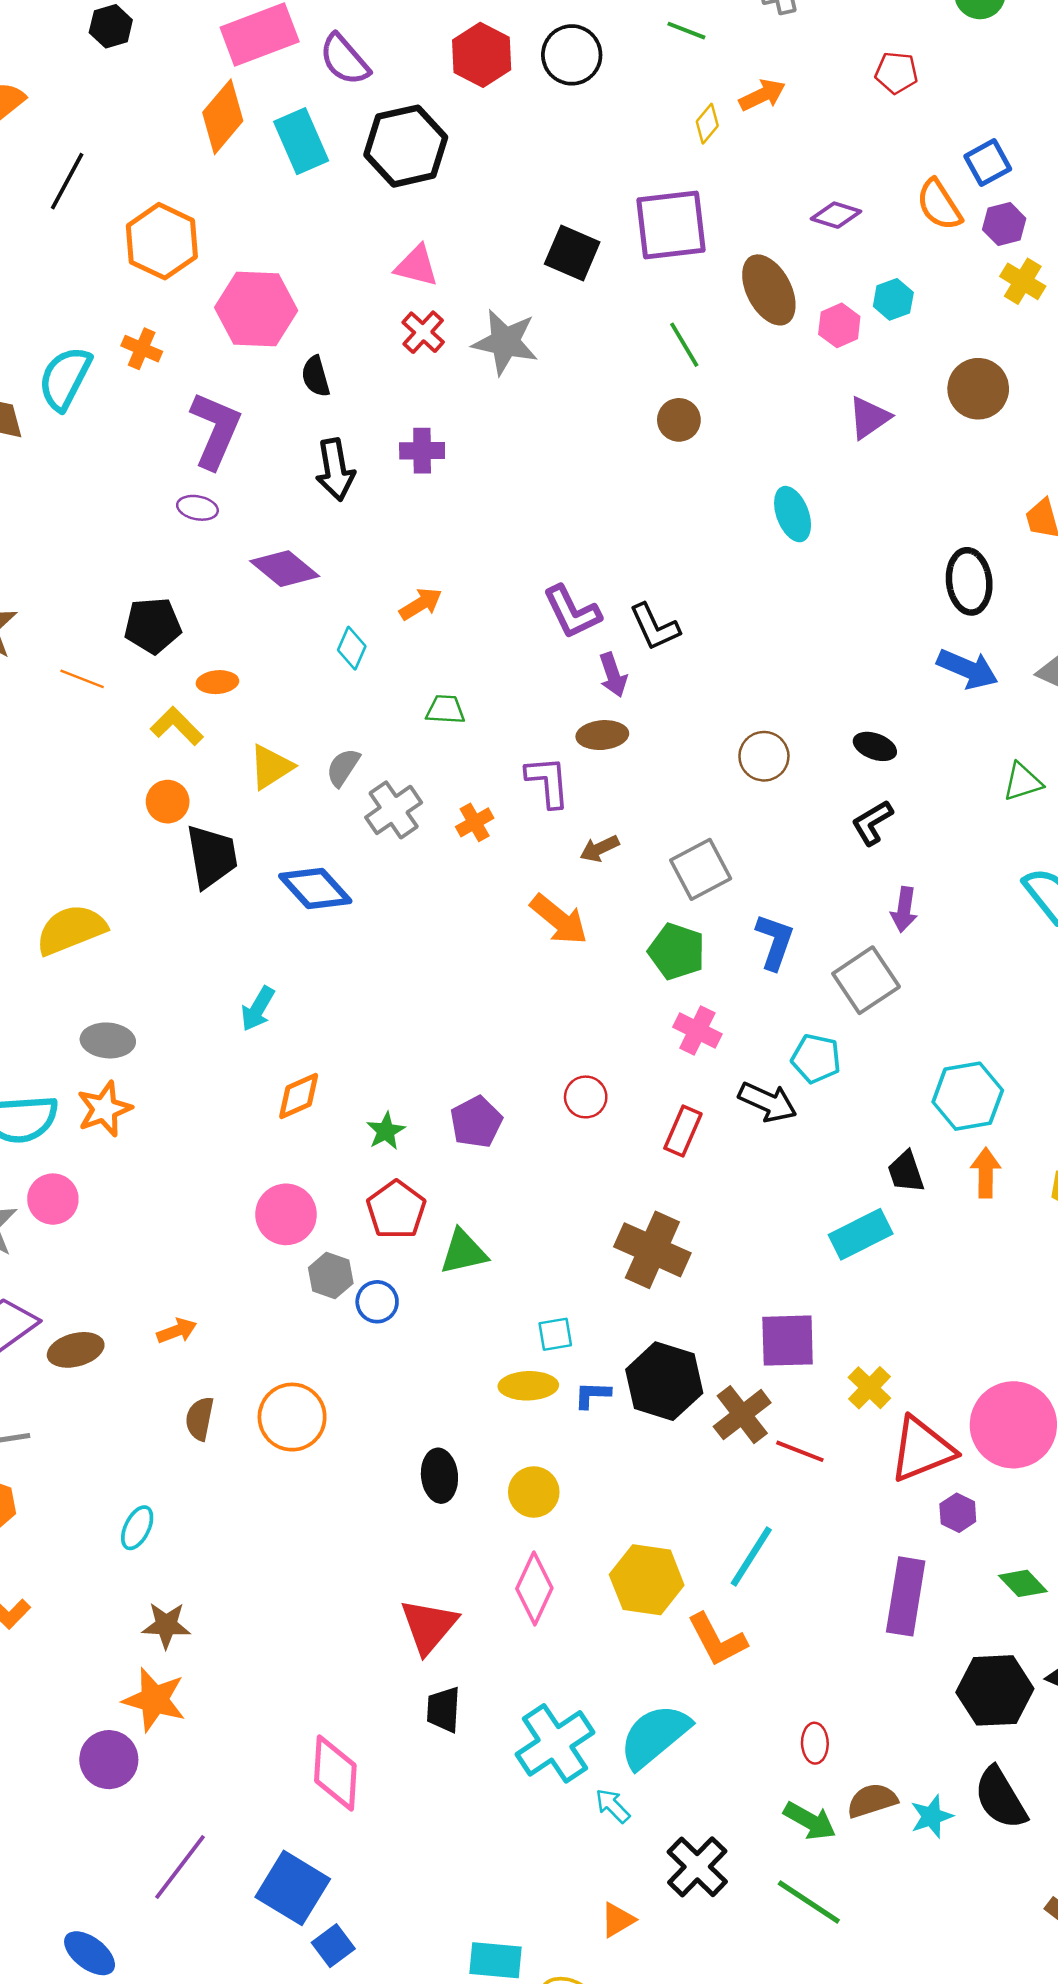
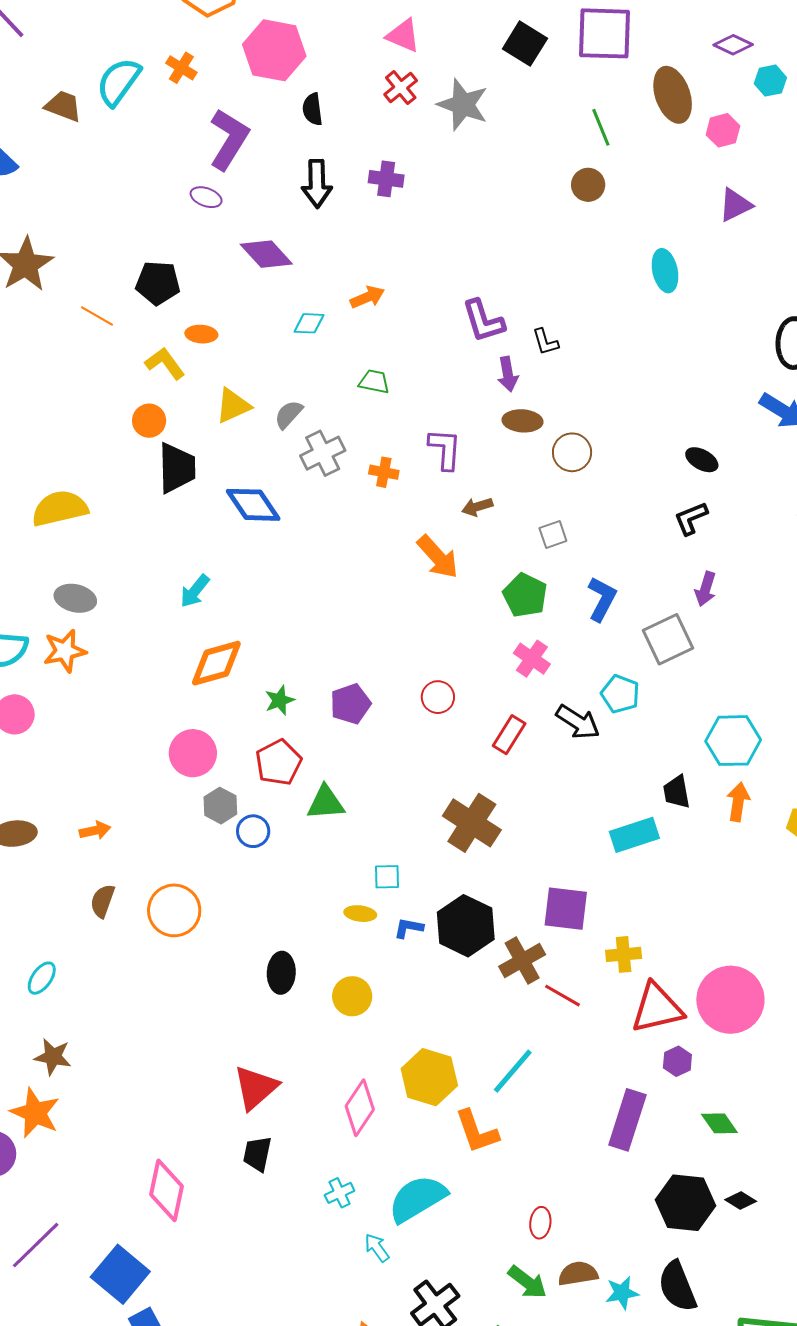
cyan hexagon: (893, 299) -> (770, 81), moved
black L-shape: (655, 627) -> (545, 342), size x0.7
cyan diamond: (352, 648) -> (309, 323), turned 60
brown ellipse: (602, 735) -> (522, 421), moved
brown circle: (764, 756) -> (572, 452), moved
orange cross: (475, 822) -> (384, 472), turned 32
gray square: (701, 869) -> (553, 535), size x0.6
orange diamond: (299, 1096) -> (216, 663), size x1.4
yellow ellipse: (528, 1386) -> (360, 914), size x0.7
yellow cross: (869, 1388) -> (624, 954), turned 32
pink diamond: (534, 1588) -> (360, 1108), moved
cyan cross: (555, 1743) -> (340, 1193), size x0.5

